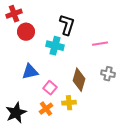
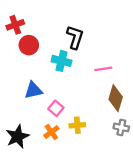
pink line: (100, 44) -> (103, 69), moved
gray cross: (108, 74) -> (121, 127), moved
brown diamond: (79, 80) -> (116, 98), moved

